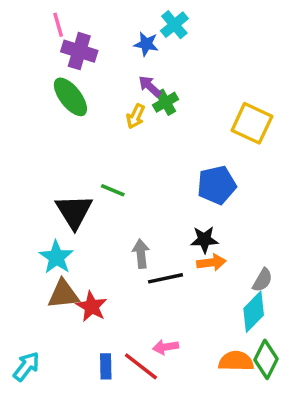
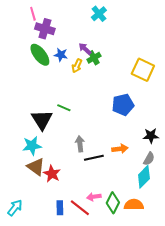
blue star: (146, 44) -> (61, 55), moved
black star: (204, 240) -> (151, 136), moved
cyan star: (56, 257) -> (32, 146), turned 30
brown triangle: (63, 294) -> (36, 167), turned 42
green diamond: (266, 359) -> (113, 203), moved

